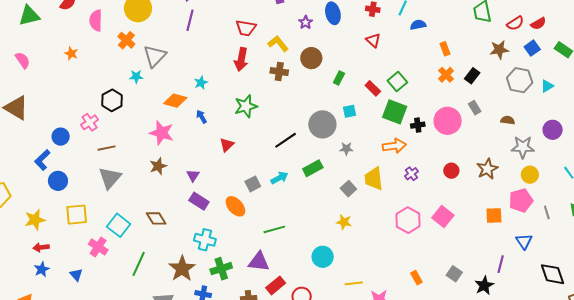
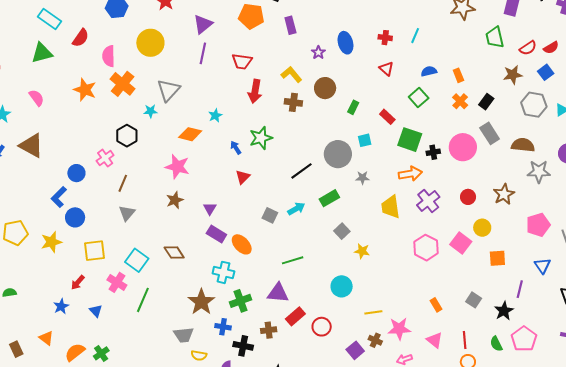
blue semicircle: (418, 25) -> (429, 71), moved
red trapezoid: (246, 28) -> (242, 61), moved
orange cross: (126, 40) -> (123, 84), moved, size x1.4
orange star: (71, 53) -> (85, 90), size x1.6
green square: (397, 82) -> (419, 97), moved
gray rectangle: (475, 108) -> (490, 133), size x1.5
blue arrow: (201, 117) -> (236, 148), moved
brown semicircle: (508, 120) -> (523, 145), size x1.6
brown line: (107, 148) -> (123, 183), turned -54
purple cross: (411, 174) -> (428, 201), size x1.6
yellow circle: (530, 175) -> (482, 228), moved
gray triangle: (110, 178) -> (127, 213), size x0.7
gray square: (253, 184) -> (270, 215), turned -35
gray square: (348, 189) -> (342, 231), moved
orange ellipse: (235, 206) -> (242, 244), moved
orange square: (494, 216) -> (497, 258), moved
yellow star: (35, 220) -> (51, 242), moved
red arrow: (41, 247) -> (78, 283), moved, turned -42
green line: (139, 264) -> (143, 300), moved

